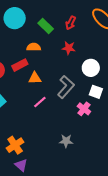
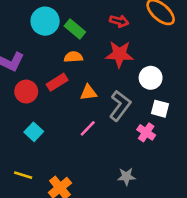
red arrow: (71, 23) -> (119, 21), turned -96
green rectangle: (46, 26) -> (75, 29), moved
red star: (69, 48) -> (119, 54), size x1.5
orange triangle: (35, 78) -> (88, 93), moved

